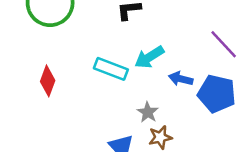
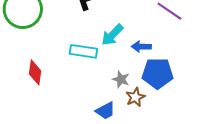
blue pentagon: (217, 94) -> (158, 73), moved

